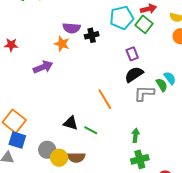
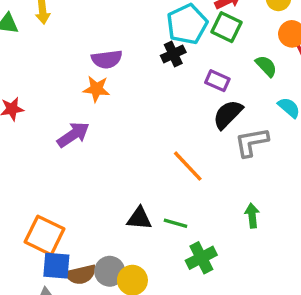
black cross: (92, 35) -> (173, 54), moved
purple rectangle: (132, 54) -> (217, 81), turned -32
green semicircle: (162, 85) -> (266, 66), moved
brown semicircle: (76, 157) -> (81, 275), moved
green cross: (140, 159) -> (201, 258), moved

